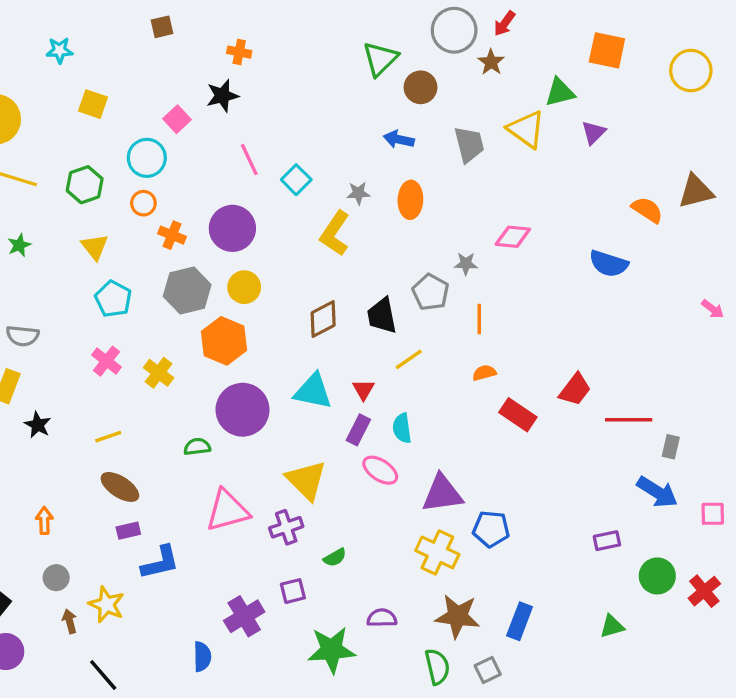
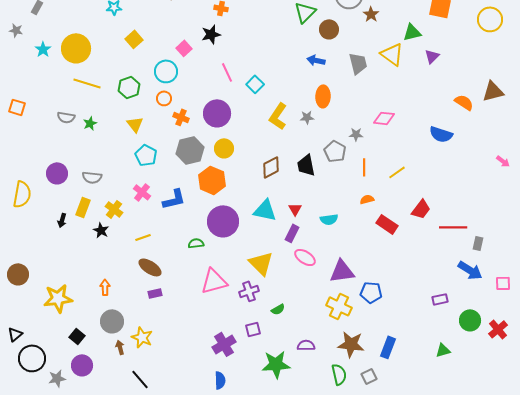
yellow square: (93, 104) -> (134, 39), turned 30
gray star: (358, 193) -> (307, 117), moved
yellow line: (409, 359) -> (397, 172), moved
yellow cross: (159, 373) -> (114, 209), moved
cyan semicircle: (402, 428) -> (329, 219), moved, turned -90
blue L-shape: (160, 563) -> (174, 199), moved
gray circle: (56, 578) -> (112, 321), size x1.5
blue semicircle: (202, 657) -> (220, 380), moved

